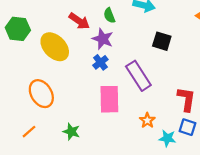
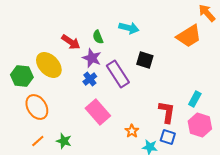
green hexagon: (18, 29) -> (22, 76), moved
purple rectangle: (138, 76) -> (118, 74), moved
pink rectangle: (109, 99) -> (98, 112), turned -40
orange line: (29, 132) -> (38, 141), moved

